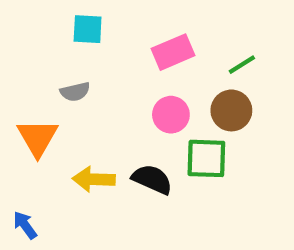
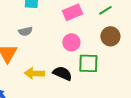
green line: (242, 65) -> (105, 10), moved
brown circle: (231, 110) -> (110, 36), moved

